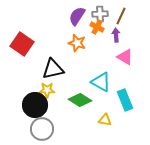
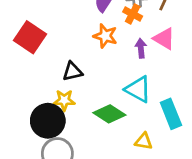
purple arrow: (116, 35) -> (141, 48), moved
pink triangle: (125, 57) -> (164, 39), moved
black triangle: (53, 69) -> (72, 71), size x0.7

